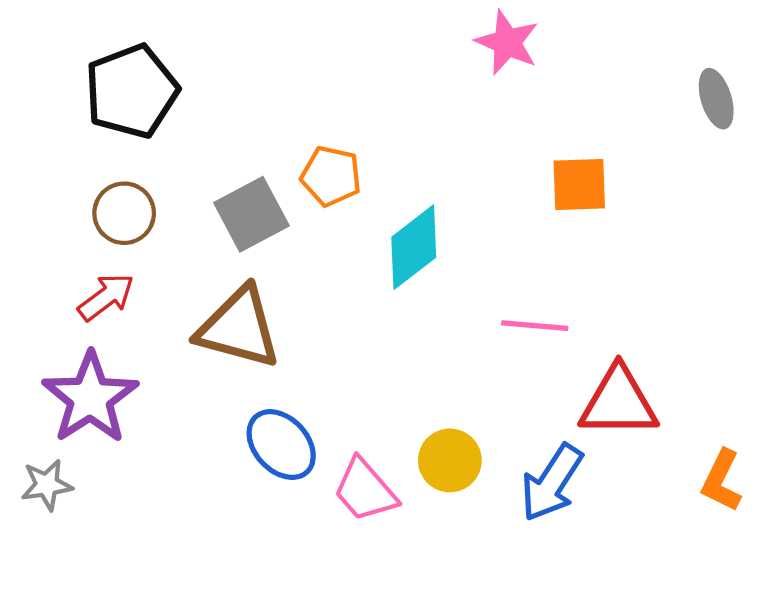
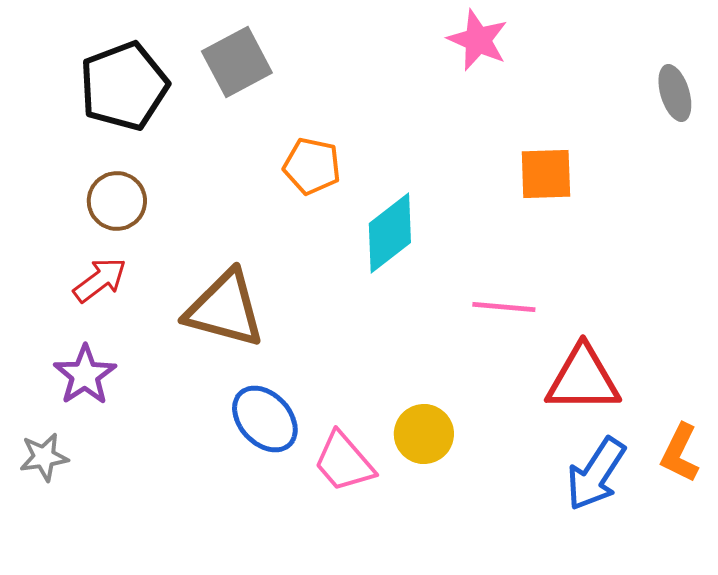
gray square: (251, 214) -> (237, 62), moved
purple star: (90, 398) -> (85, 375), size x0.7
blue arrow: (552, 483) -> (596, 474), moved

